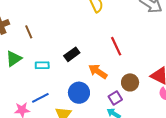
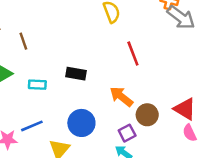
red line: (116, 46) -> (133, 53), moved
black rectangle: (72, 54) -> (76, 74), turned 42
orange arrow: (98, 71) -> (121, 97), moved

